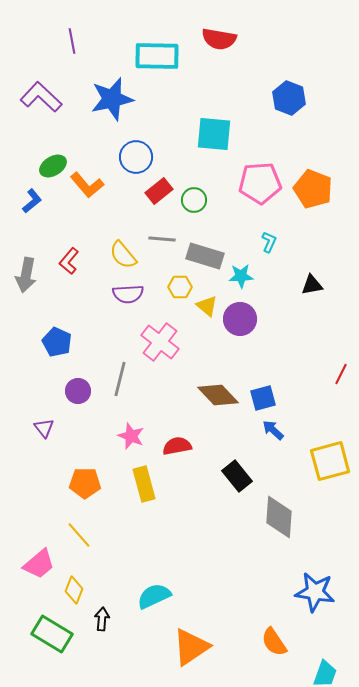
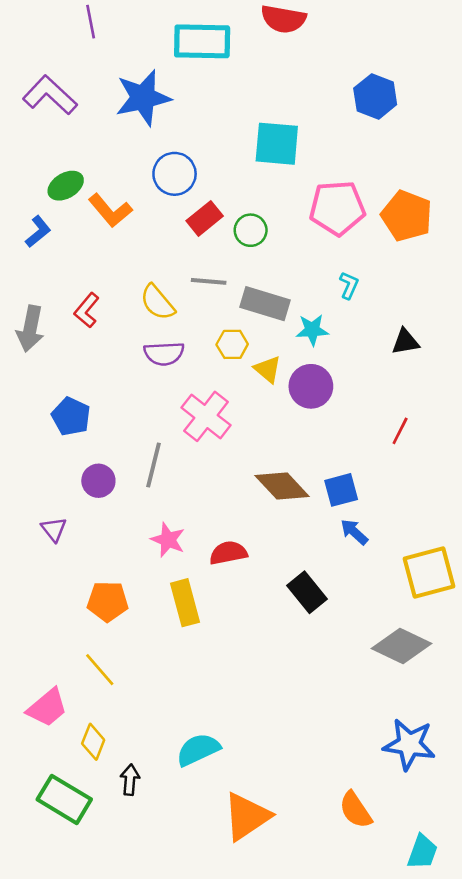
red line: (341, 374) -> (400, 431), moved
gray diamond: (279, 517) -> (401, 646), moved, turned -69

